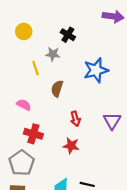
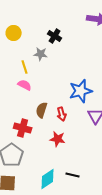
blue star: (96, 70) -> (81, 91), moved
brown semicircle: (57, 89) -> (42, 110), moved
pink semicircle: (24, 105) -> (25, 85), moved

